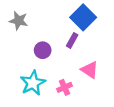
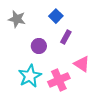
blue square: (83, 17) -> (56, 16), moved, size x0.6
pink cross: (64, 87) -> (59, 80), size x1.5

